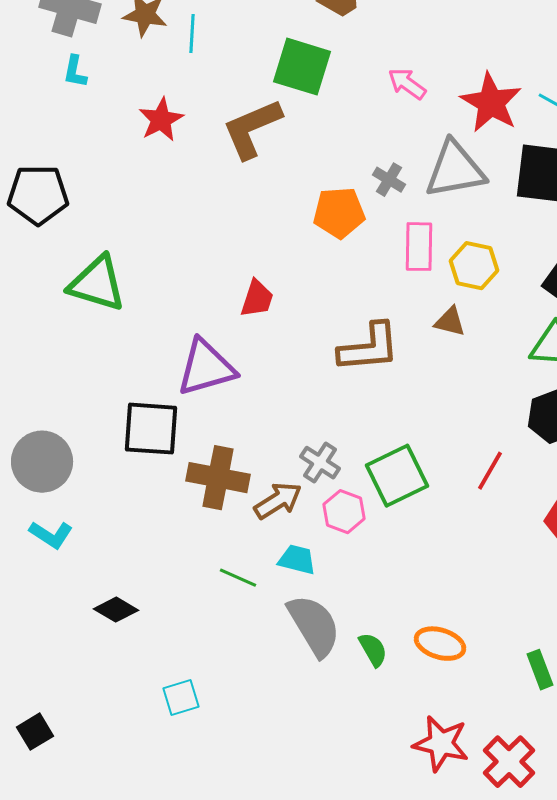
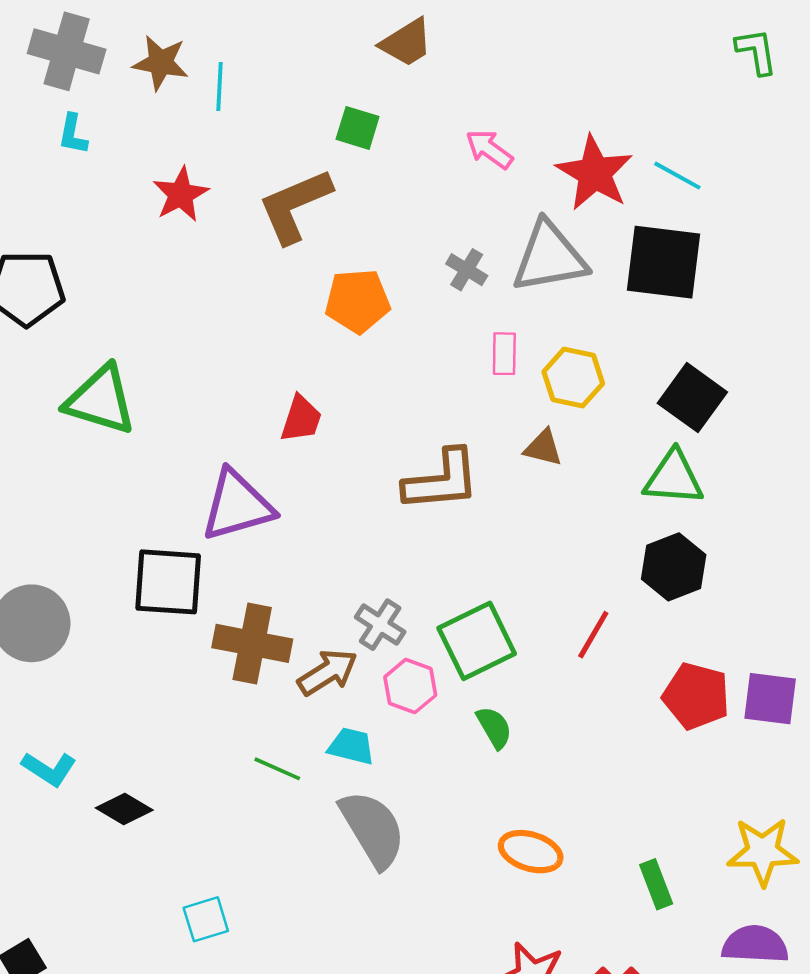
green square: (302, 67) -> (358, 128), size x0.6
orange pentagon: (339, 213) -> (358, 301), moved
pink rectangle: (419, 247) -> (504, 354), size x0.7
cyan L-shape: (51, 535) -> (49, 769), moved
green semicircle: (373, 650) -> (494, 727), moved

